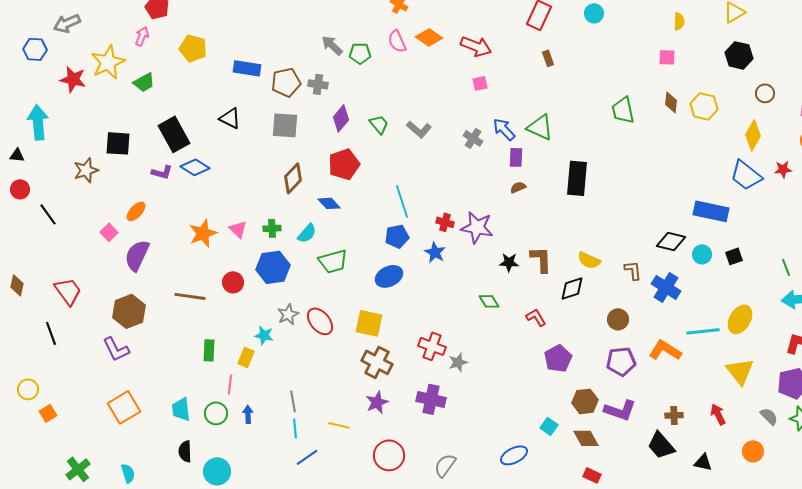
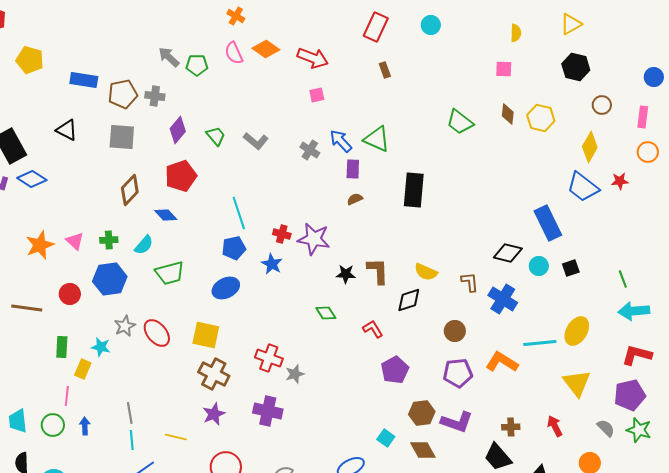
green trapezoid: (623, 110) -> (460, 122), turned -40
blue rectangle: (711, 211) -> (548, 223), turned 52
green rectangle: (209, 350) -> (62, 347), moved

